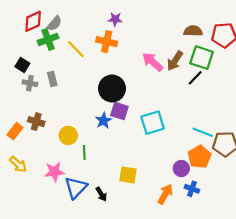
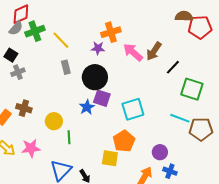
purple star: (115, 19) -> (98, 48), moved
gray semicircle: (54, 23) -> (16, 28), moved
brown semicircle: (193, 31) -> (184, 16), moved
orange cross: (107, 42) -> (111, 32), moved, turned -30
green square: (202, 58) -> (192, 89), moved
gray rectangle: (52, 79) -> (66, 67), moved
gray cross: (30, 83) -> (18, 72), turned -32
orange pentagon: (199, 157) -> (124, 141), moved
pink star: (54, 172) -> (31, 148), moved

